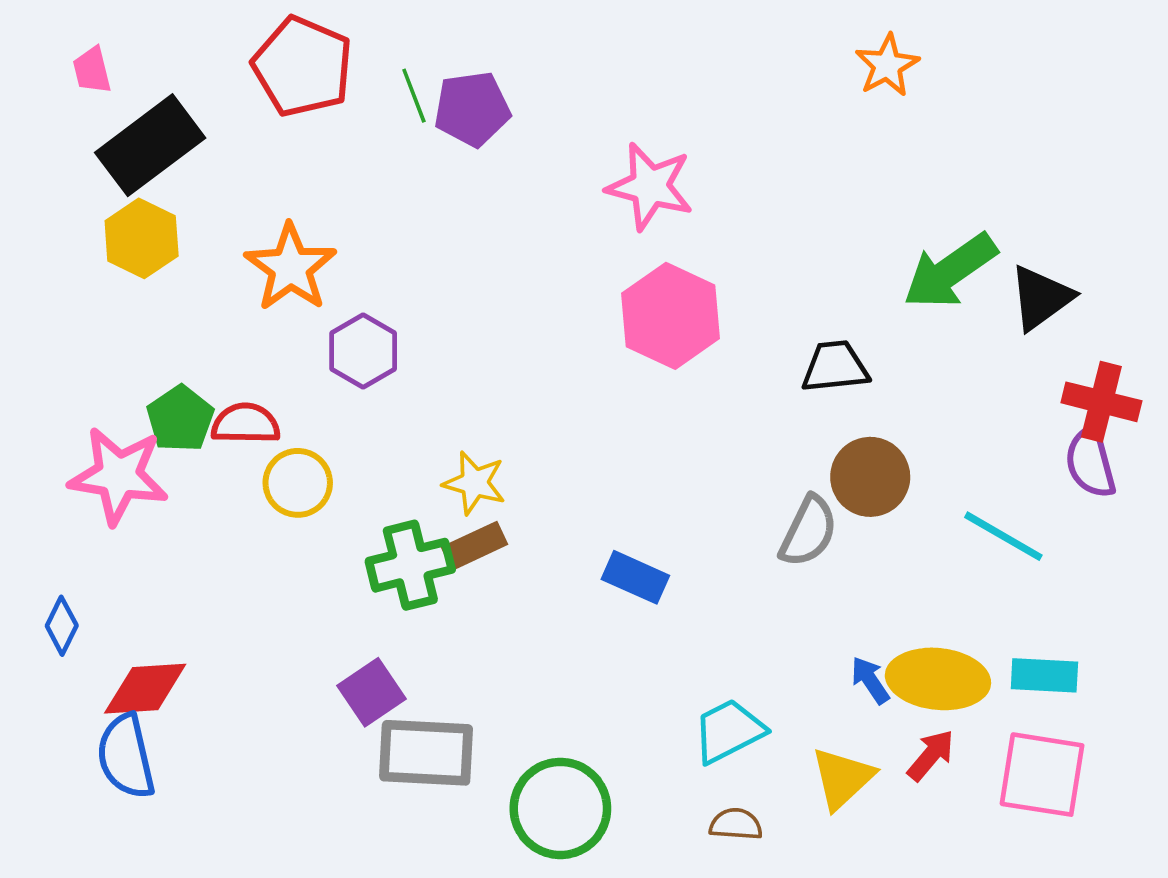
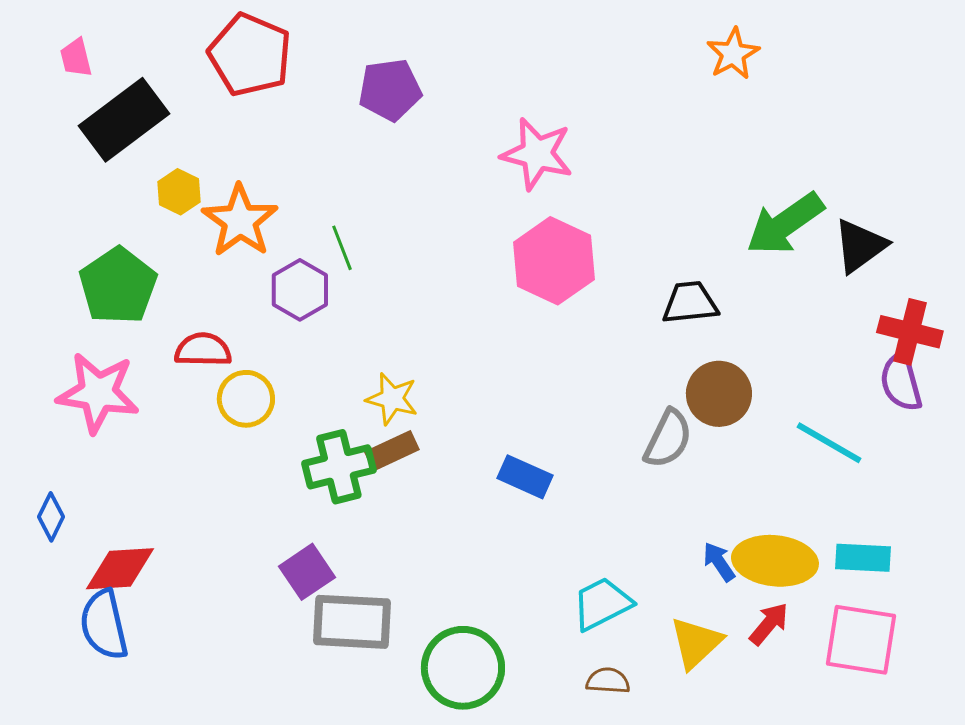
green line: (414, 96) -> (342, 248), moved
yellow hexagon: (142, 238) -> (179, 192), moved, size x0.7
green pentagon: (180, 419) -> (118, 286), moved, size x1.4

